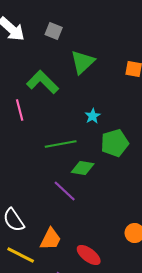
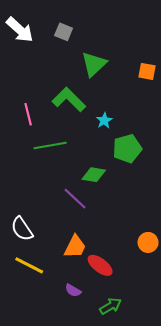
green L-shape: (43, 82) -> (69, 100), moved
green line: (61, 144) -> (50, 145), moved
orange trapezoid: (51, 239) -> (75, 247), moved

